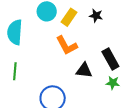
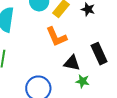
green star: (113, 83) -> (82, 81), moved

